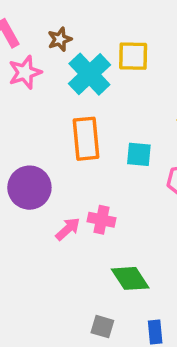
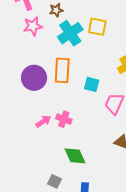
purple circle: (29, 188) -> (34, 78), moved

